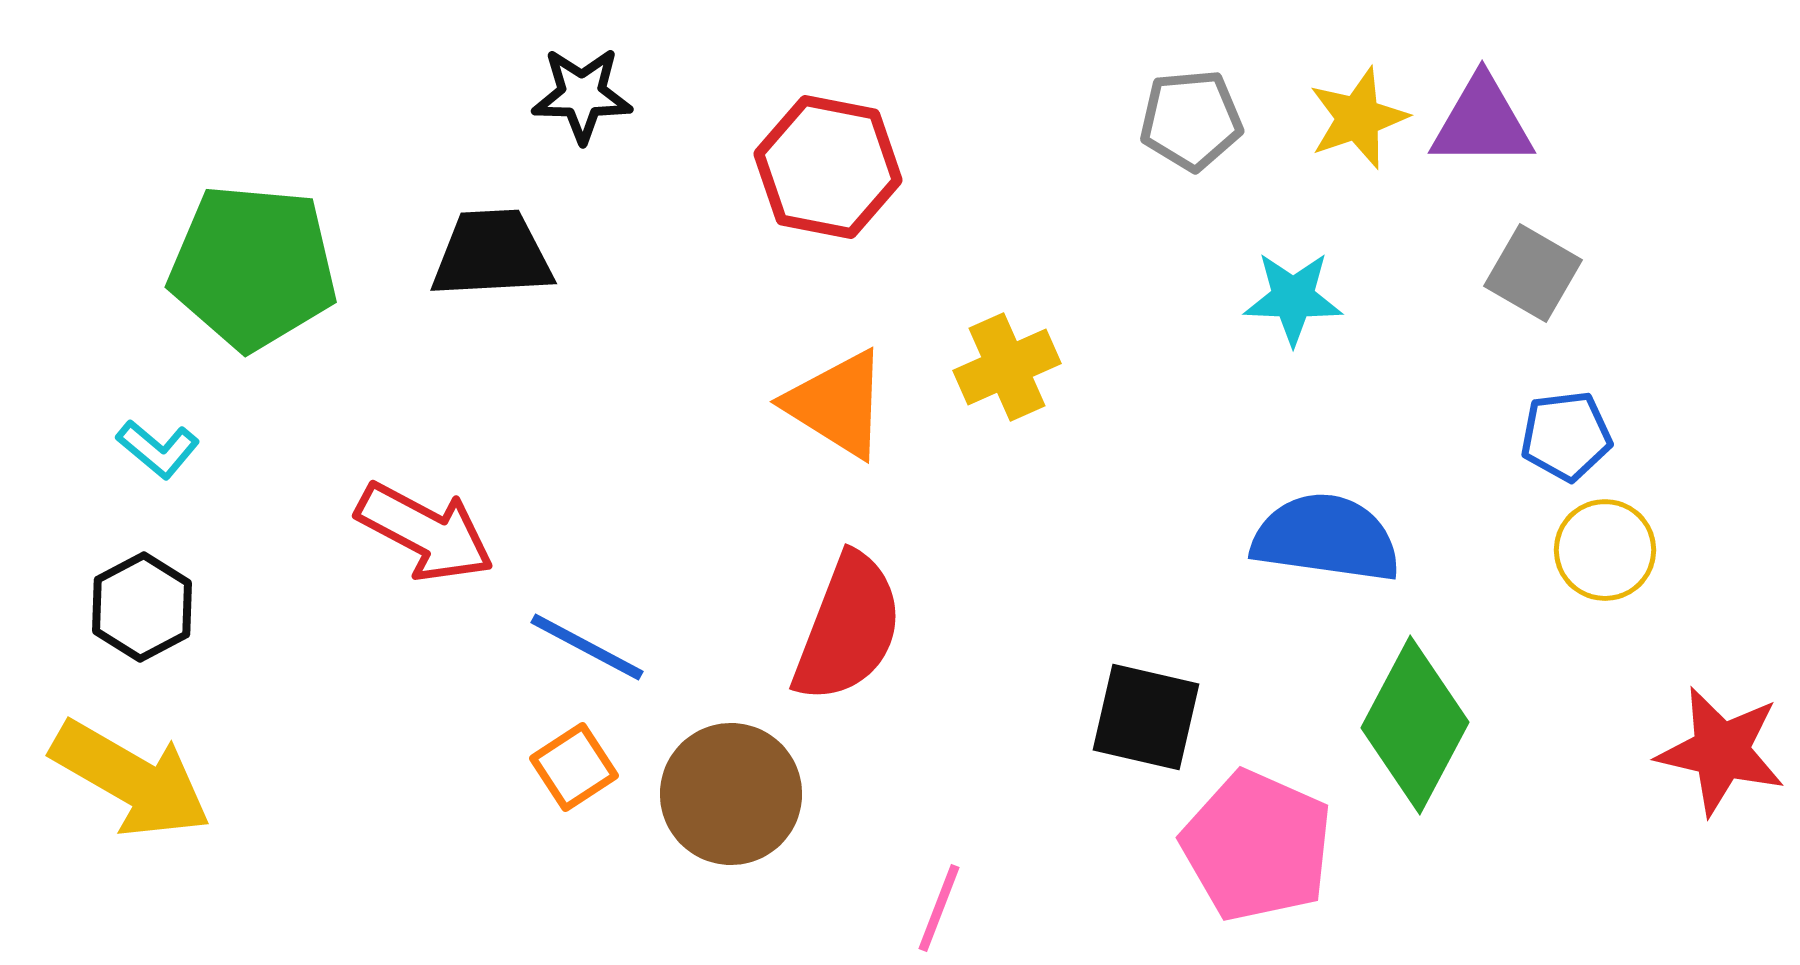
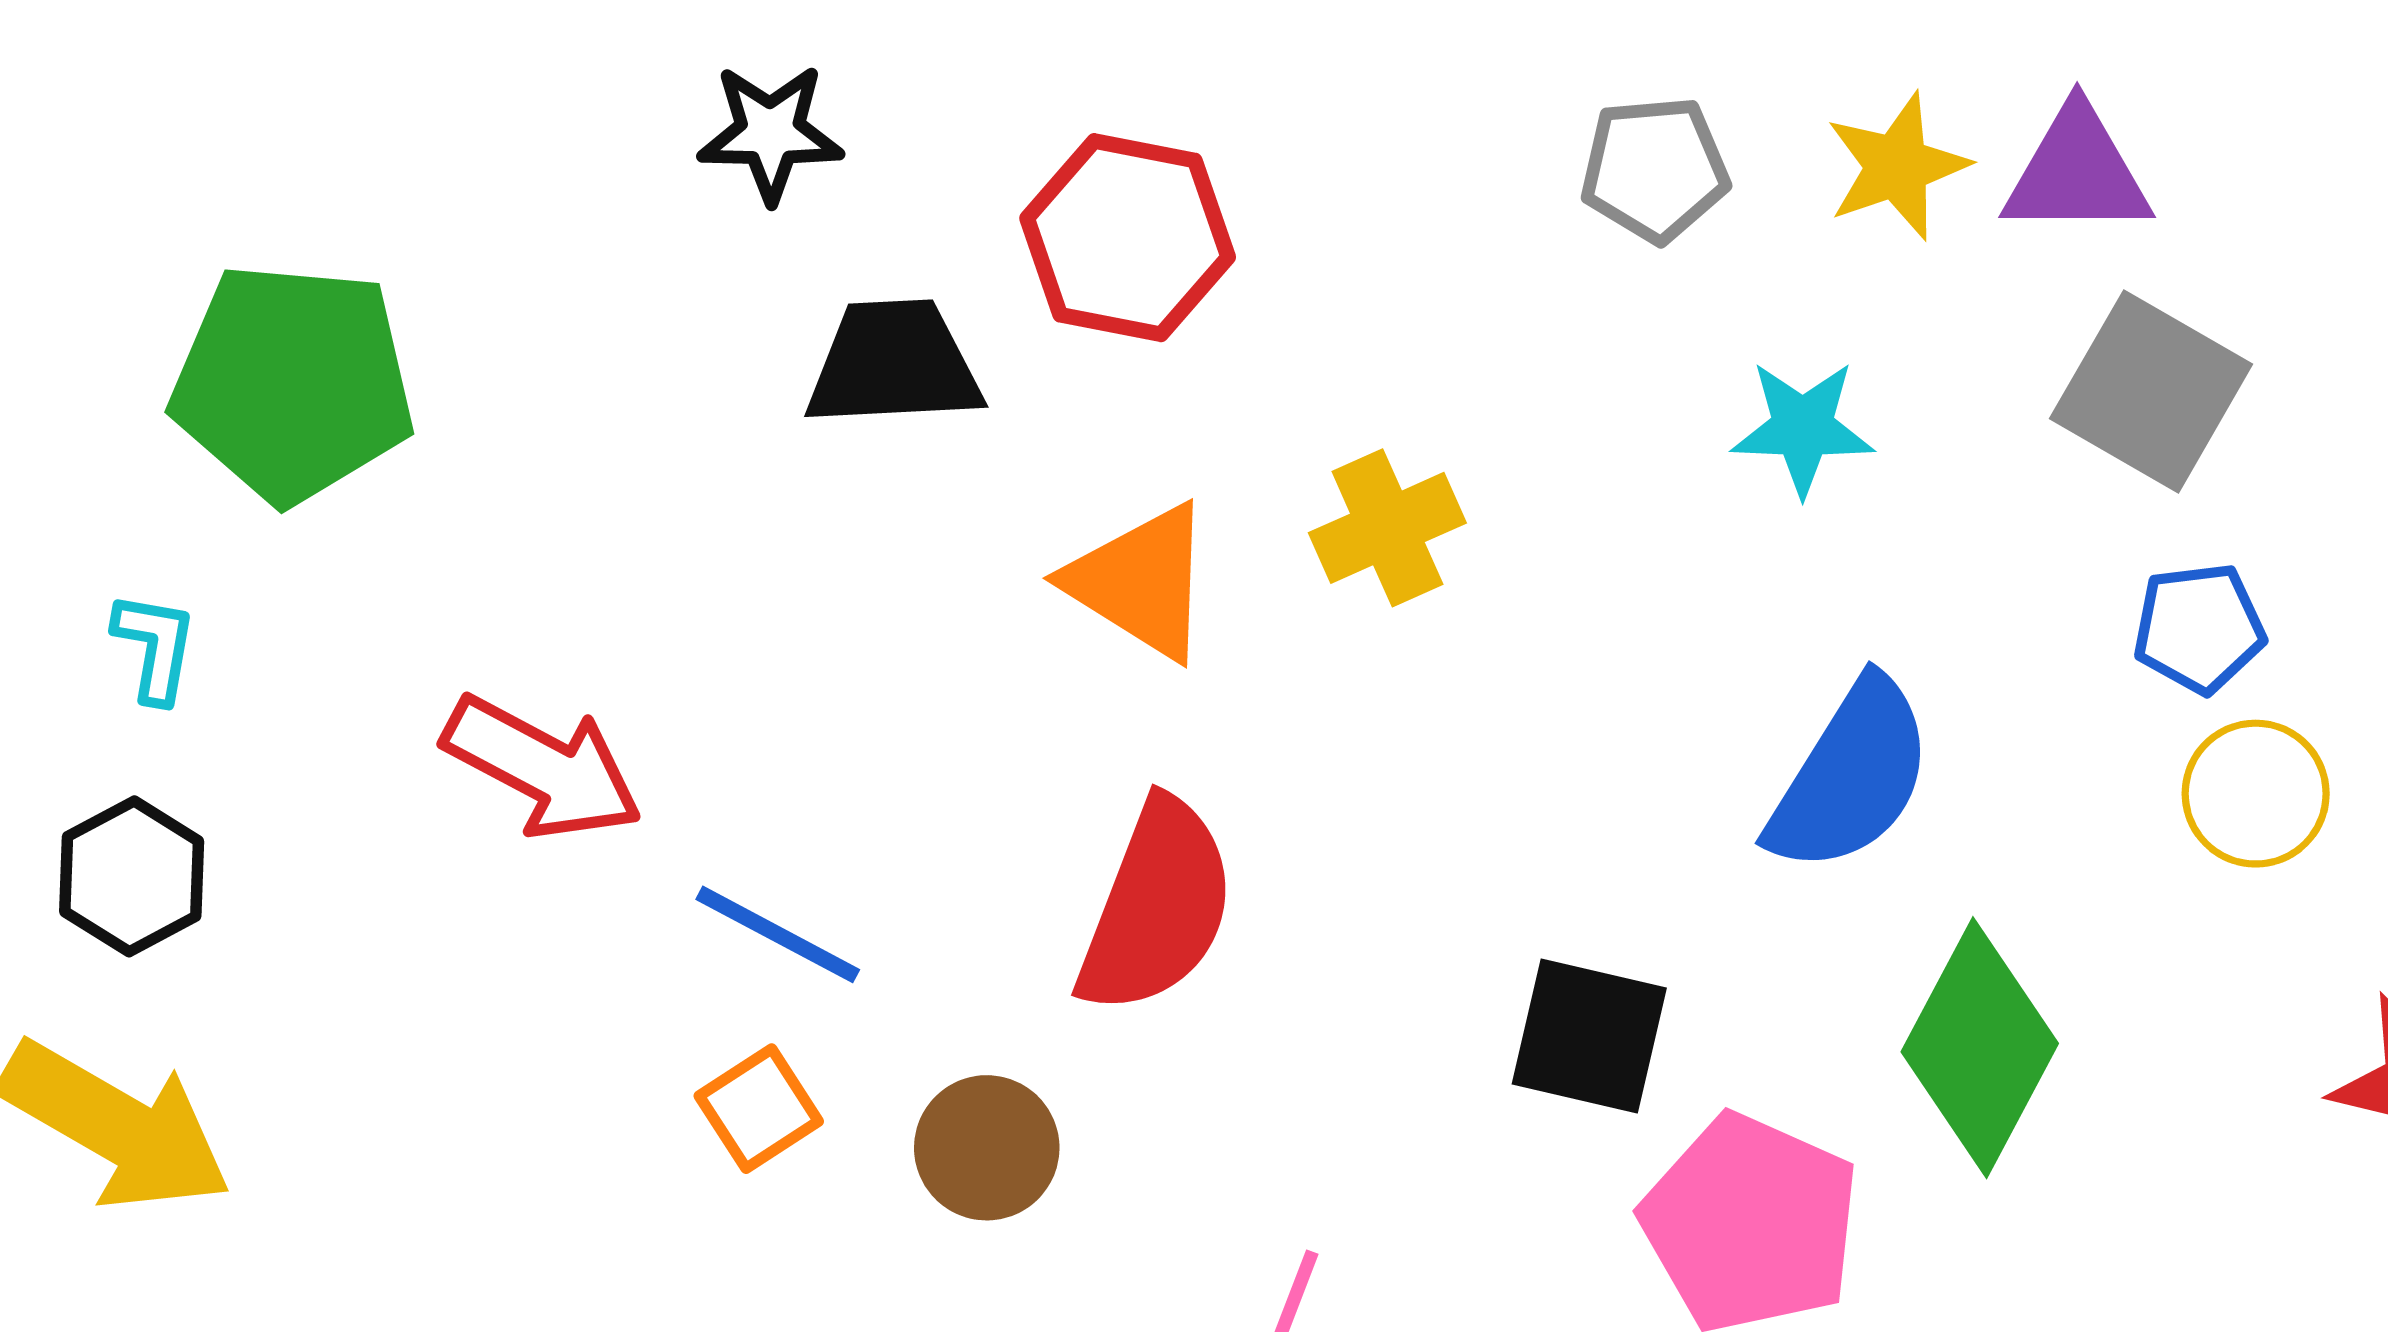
black trapezoid: (492, 254) -> (894, 364), moved
gray square: (1533, 273) -> (2151, 391), size x1.4
cyan L-shape: (158, 449) -> (155, 647), turned -120
blue semicircle: (1326, 538) -> (1851, 776), turned 114
brown circle: (731, 794) -> (987, 1148), size x0.7

